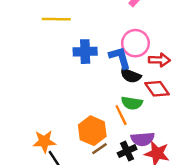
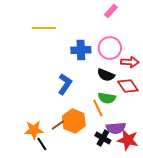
blue cross: (85, 52) -> (81, 50), moved
blue L-shape: (120, 58) -> (65, 84), moved, turned 50
brown line: (99, 149) -> (58, 125), moved
black cross: (127, 151) -> (103, 138), turned -35

